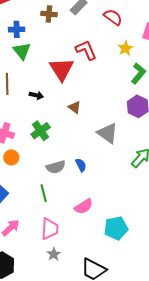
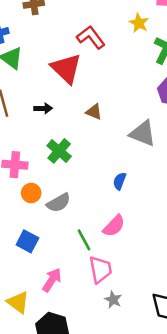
blue semicircle: (81, 165) -> (120, 181), turned -120
gray semicircle: (56, 167) -> (59, 203), moved
green line: (44, 193) -> (84, 240), moved
pink semicircle: (84, 206) -> (114, 226), moved

